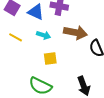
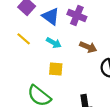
brown arrow: (75, 32) -> (88, 47), size x0.7

